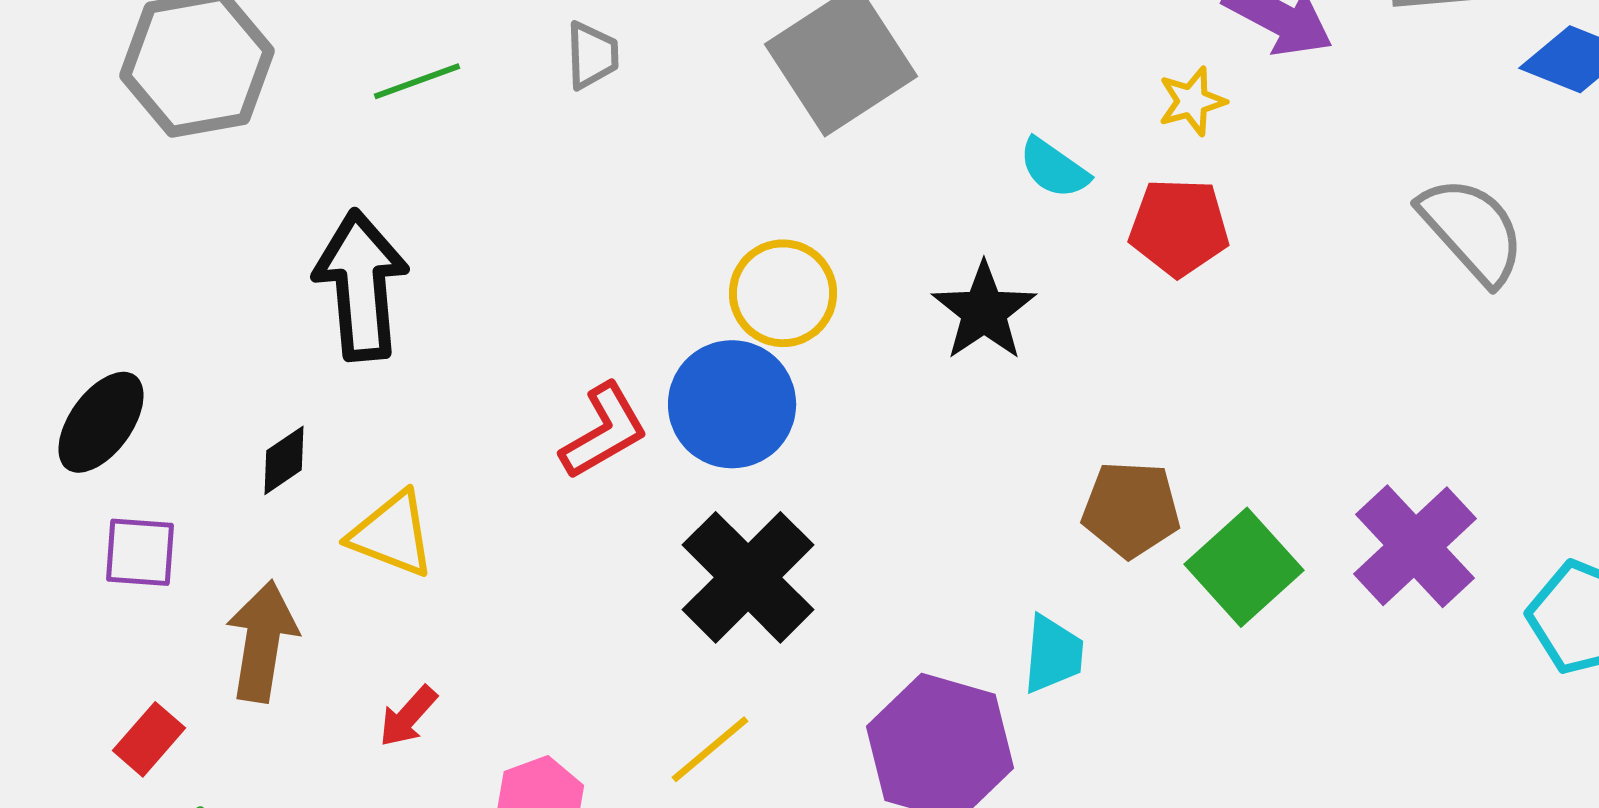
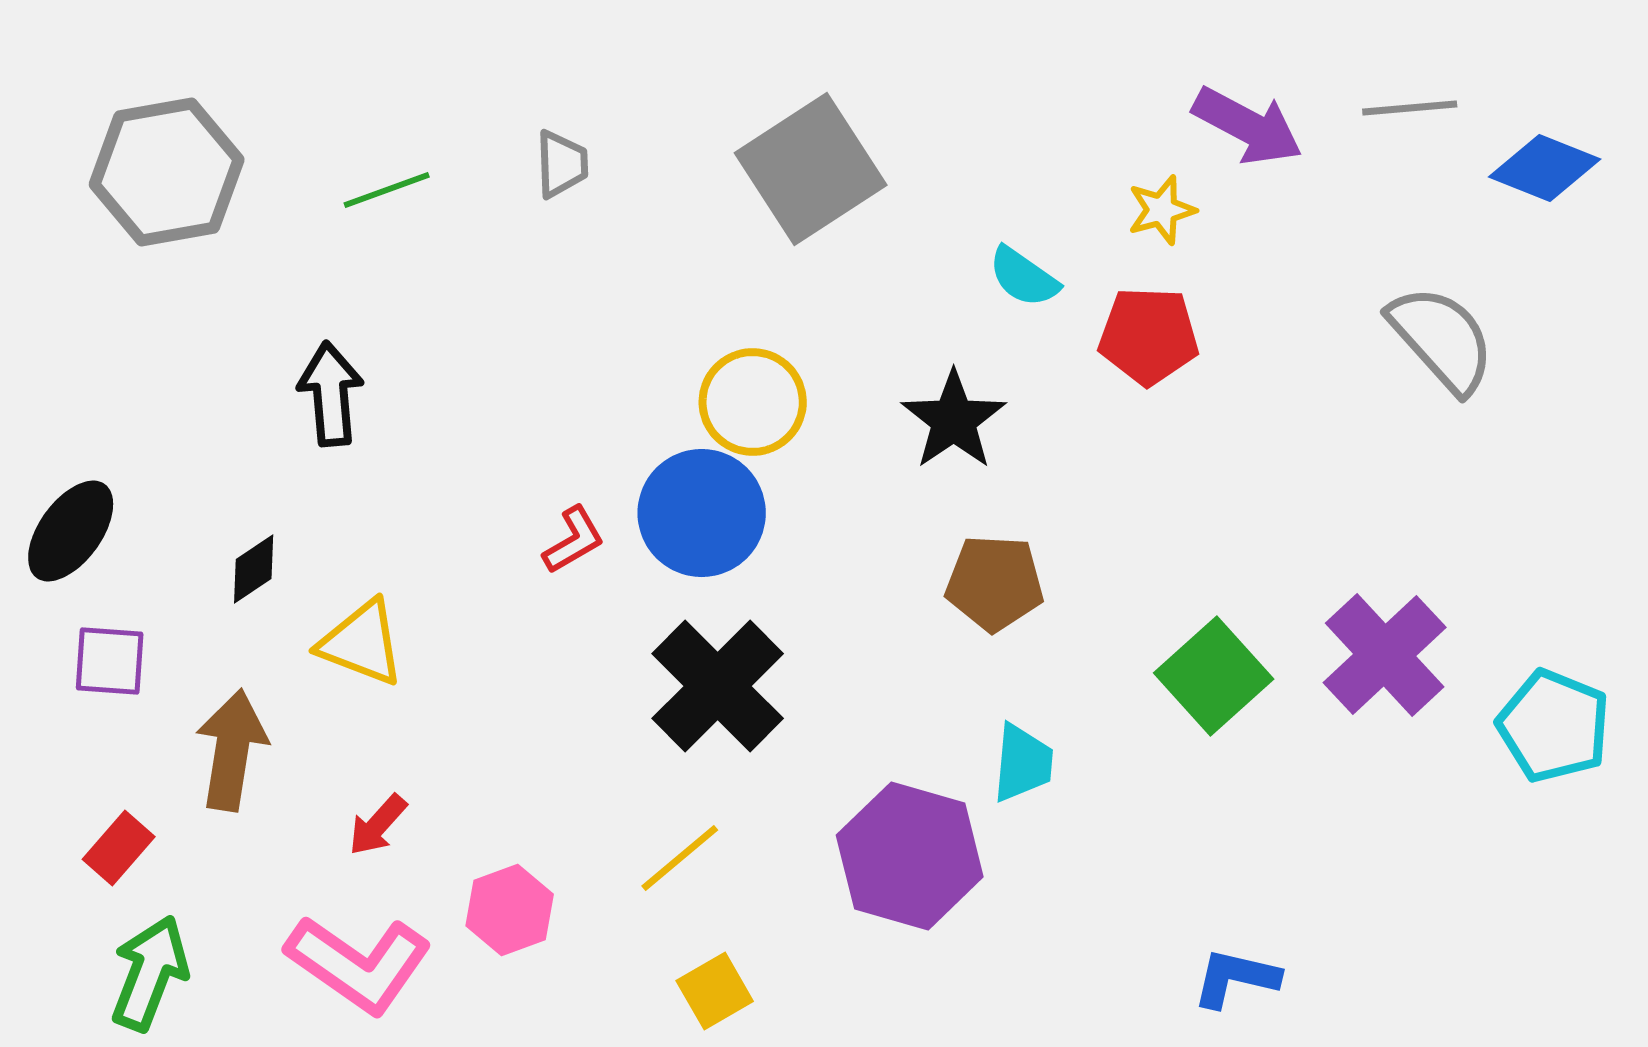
black arrow: (361, 285) -> (331, 394), size x0.7
red L-shape: (604, 431) -> (574, 540), size x0.7
brown pentagon: (1131, 509) -> (995, 583), moved

